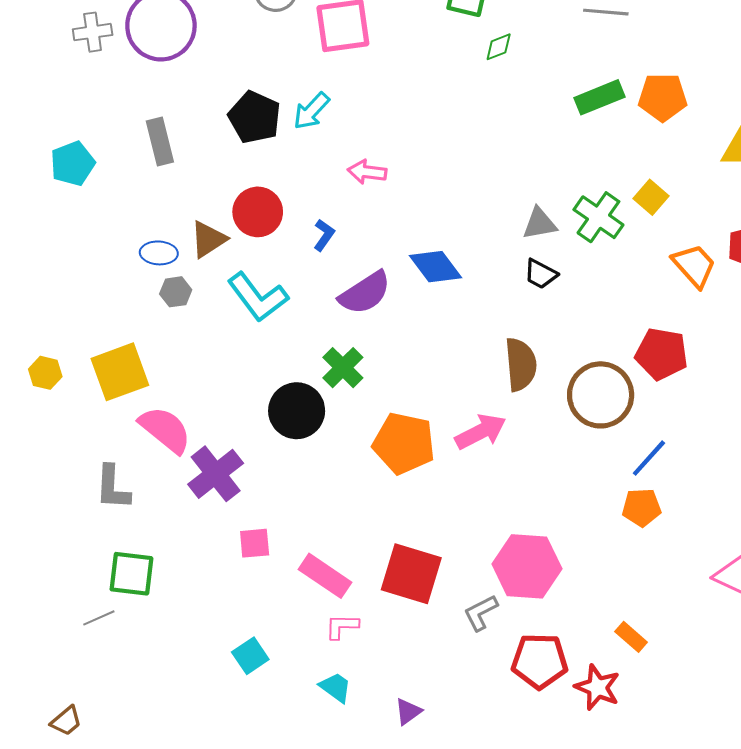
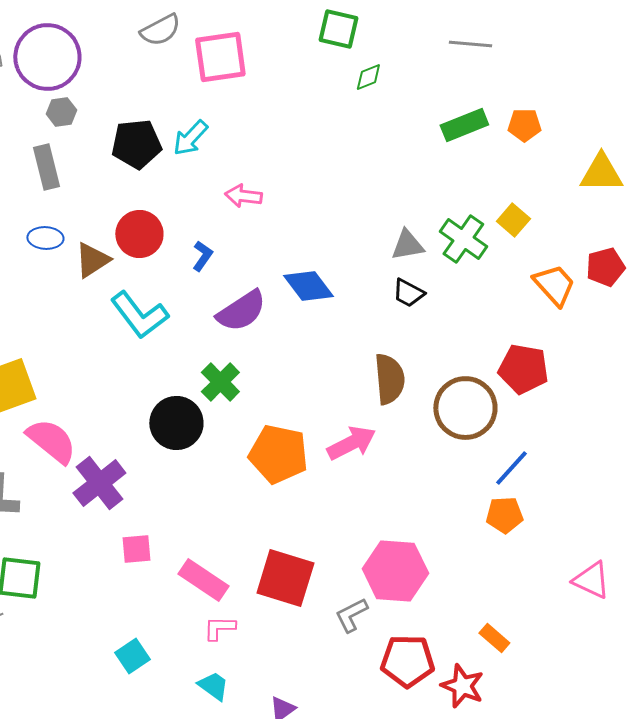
orange pentagon: (663, 97) -> (524, 125), size x0.7
black pentagon: (255, 117) -> (136, 144), turned -30
blue ellipse: (159, 253) -> (45, 238), moved
gray hexagon: (176, 292) -> (61, 112), moved

